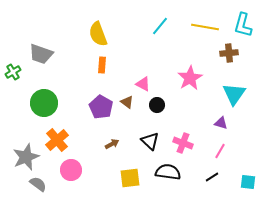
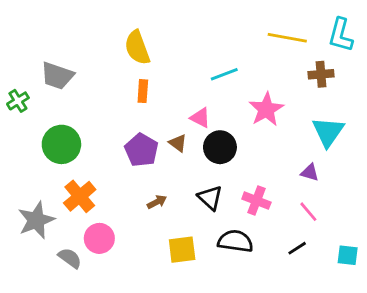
cyan line: (160, 26) -> (224, 74), moved, turned 30
black circle: (157, 105) -> (220, 147), size x1.5
pink line: (220, 151) -> (308, 212), turned -70
gray semicircle: (38, 184) -> (70, 258), moved

